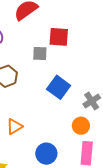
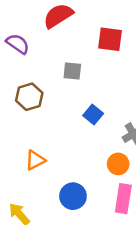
red square: (59, 37) -> (110, 39), moved
blue square: (59, 87) -> (93, 114), size x0.7

